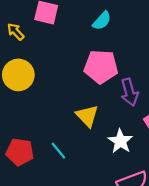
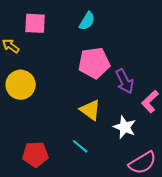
cyan line: (58, 151) -> (80, 146), moved

